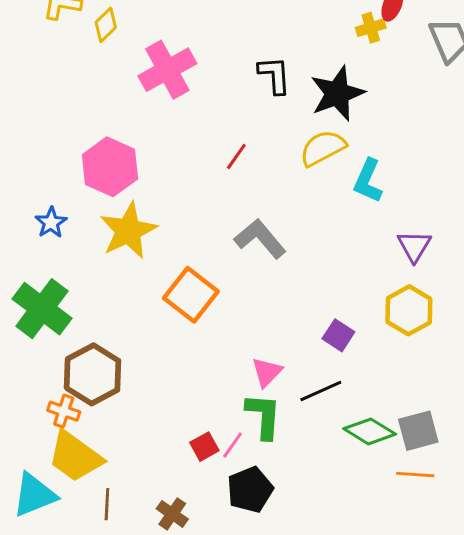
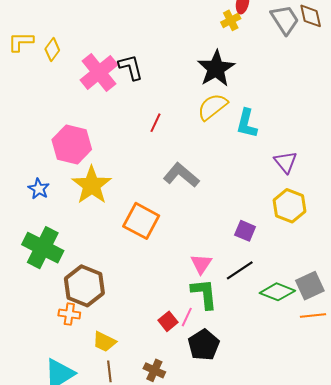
black L-shape: (274, 75) -> (131, 67), moved
yellow trapezoid: (75, 457) -> (104, 342), moved, size x0.6

